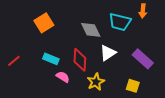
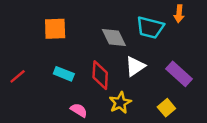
orange square: (44, 23) -> (55, 29), turned 30
pink semicircle: (63, 77) -> (79, 110), moved
yellow square: (133, 86) -> (166, 108), turned 32

